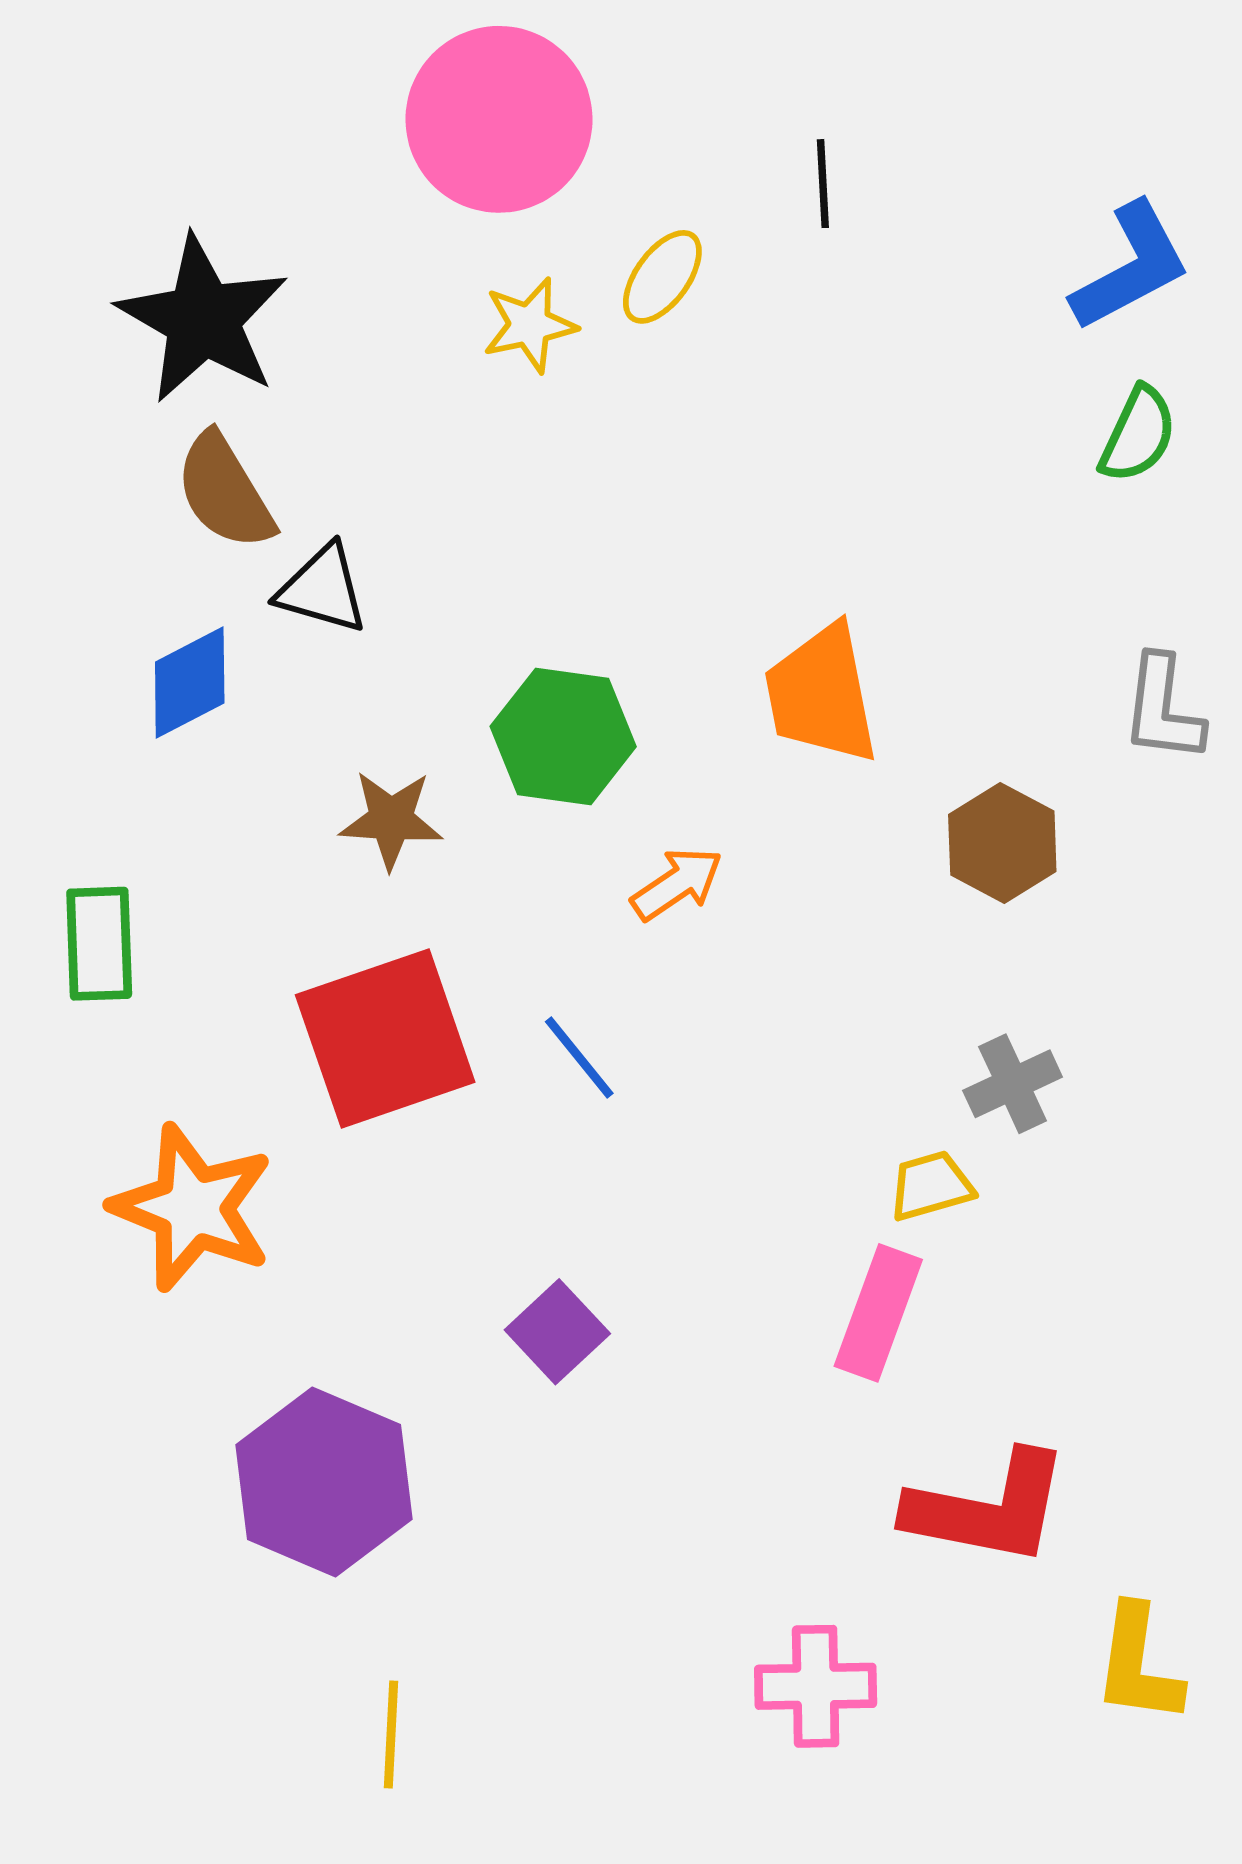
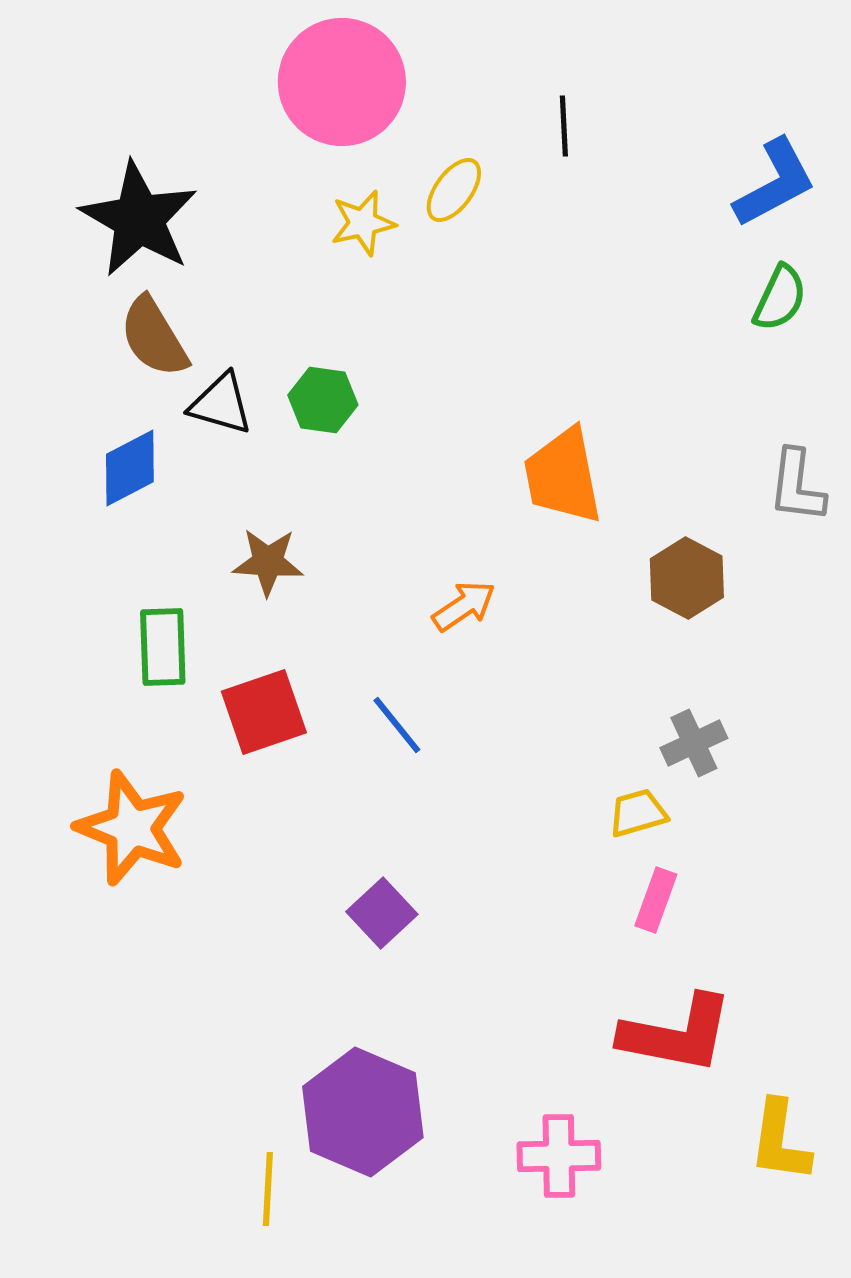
green hexagon: (563, 736) -> (323, 400), moved, size x0.7
green rectangle: (99, 944) -> (163, 647), moved
red square: (385, 1039) -> (264, 712), size x0.7
pink rectangle: (878, 1313) -> (656, 900), moved, size x0.7
purple hexagon: (324, 1482) -> (363, 1112), moved

